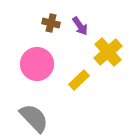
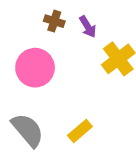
yellow rectangle: (79, 80) -> (80, 131), moved

